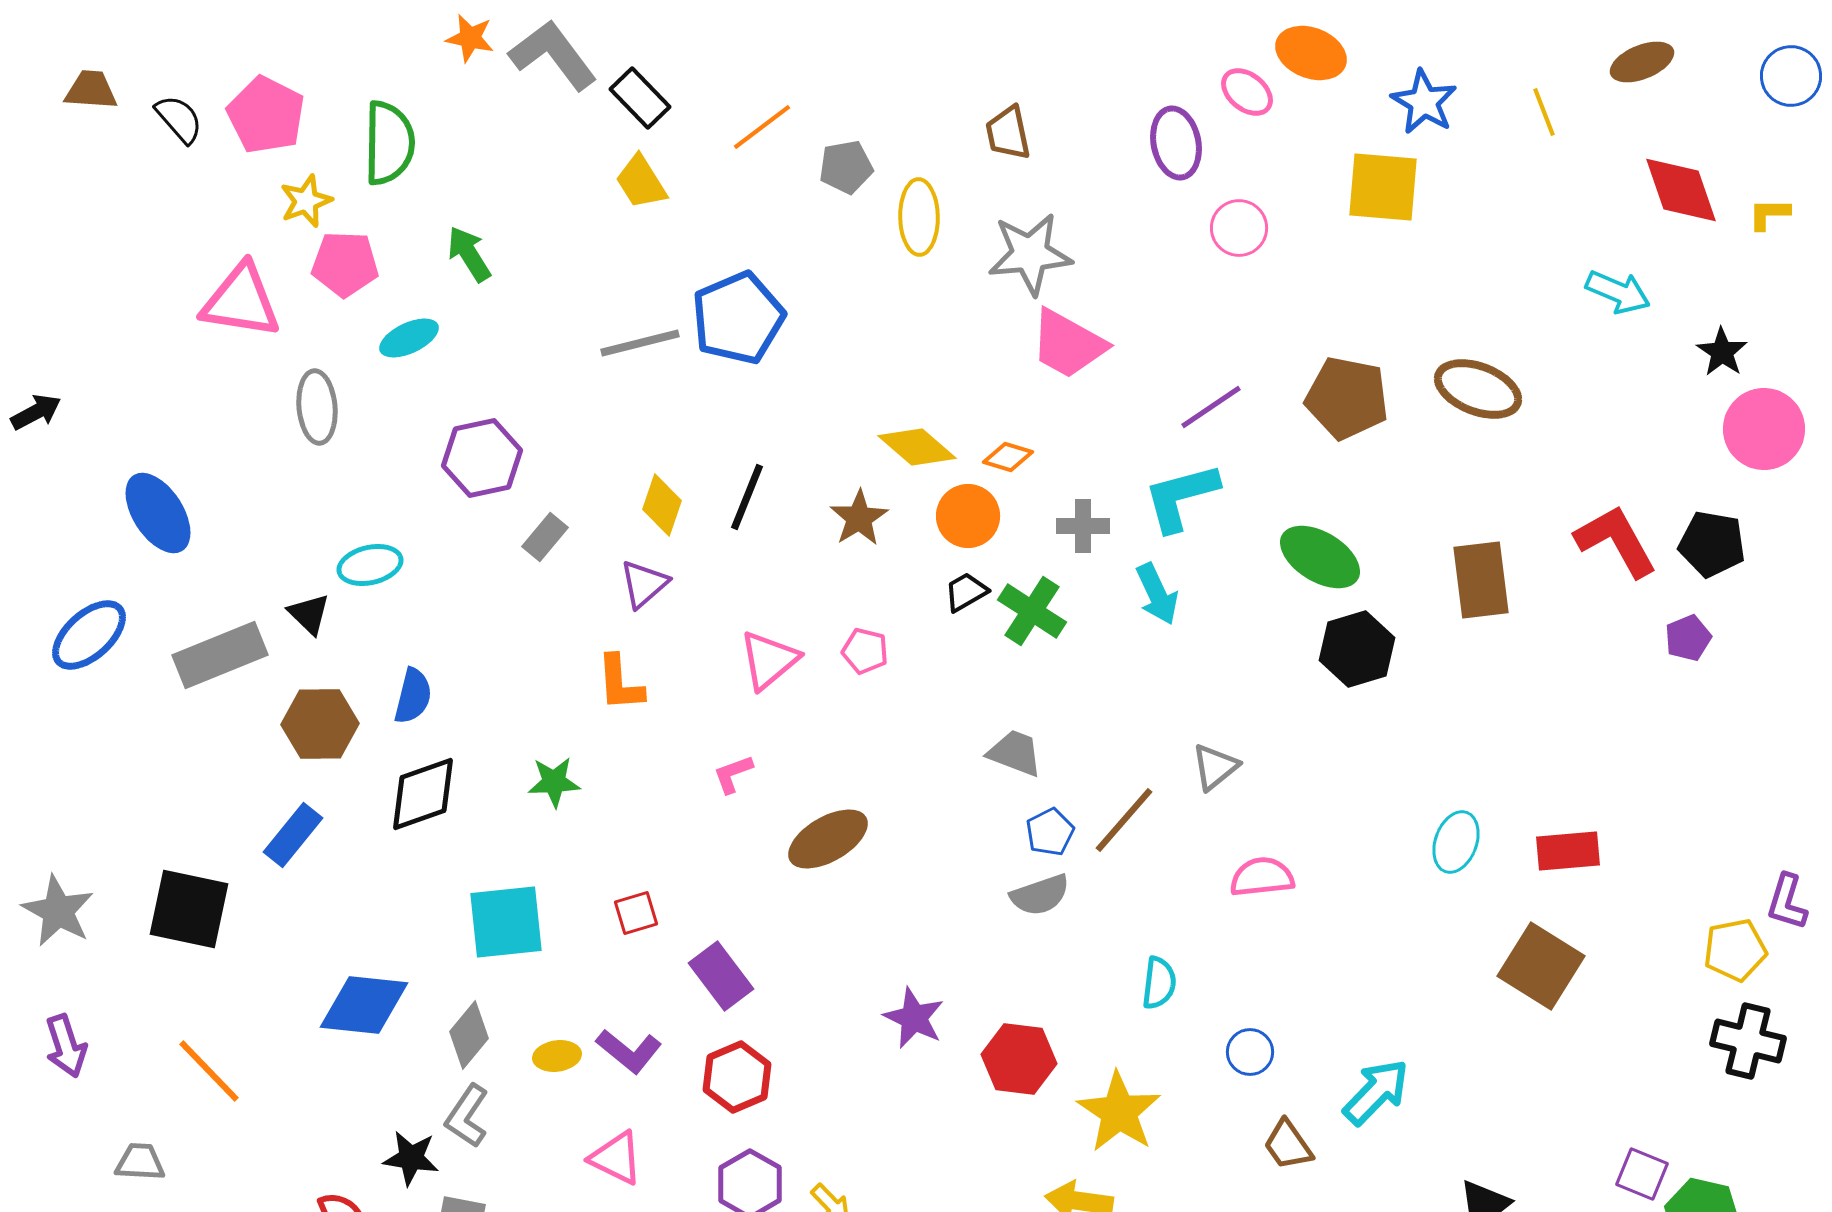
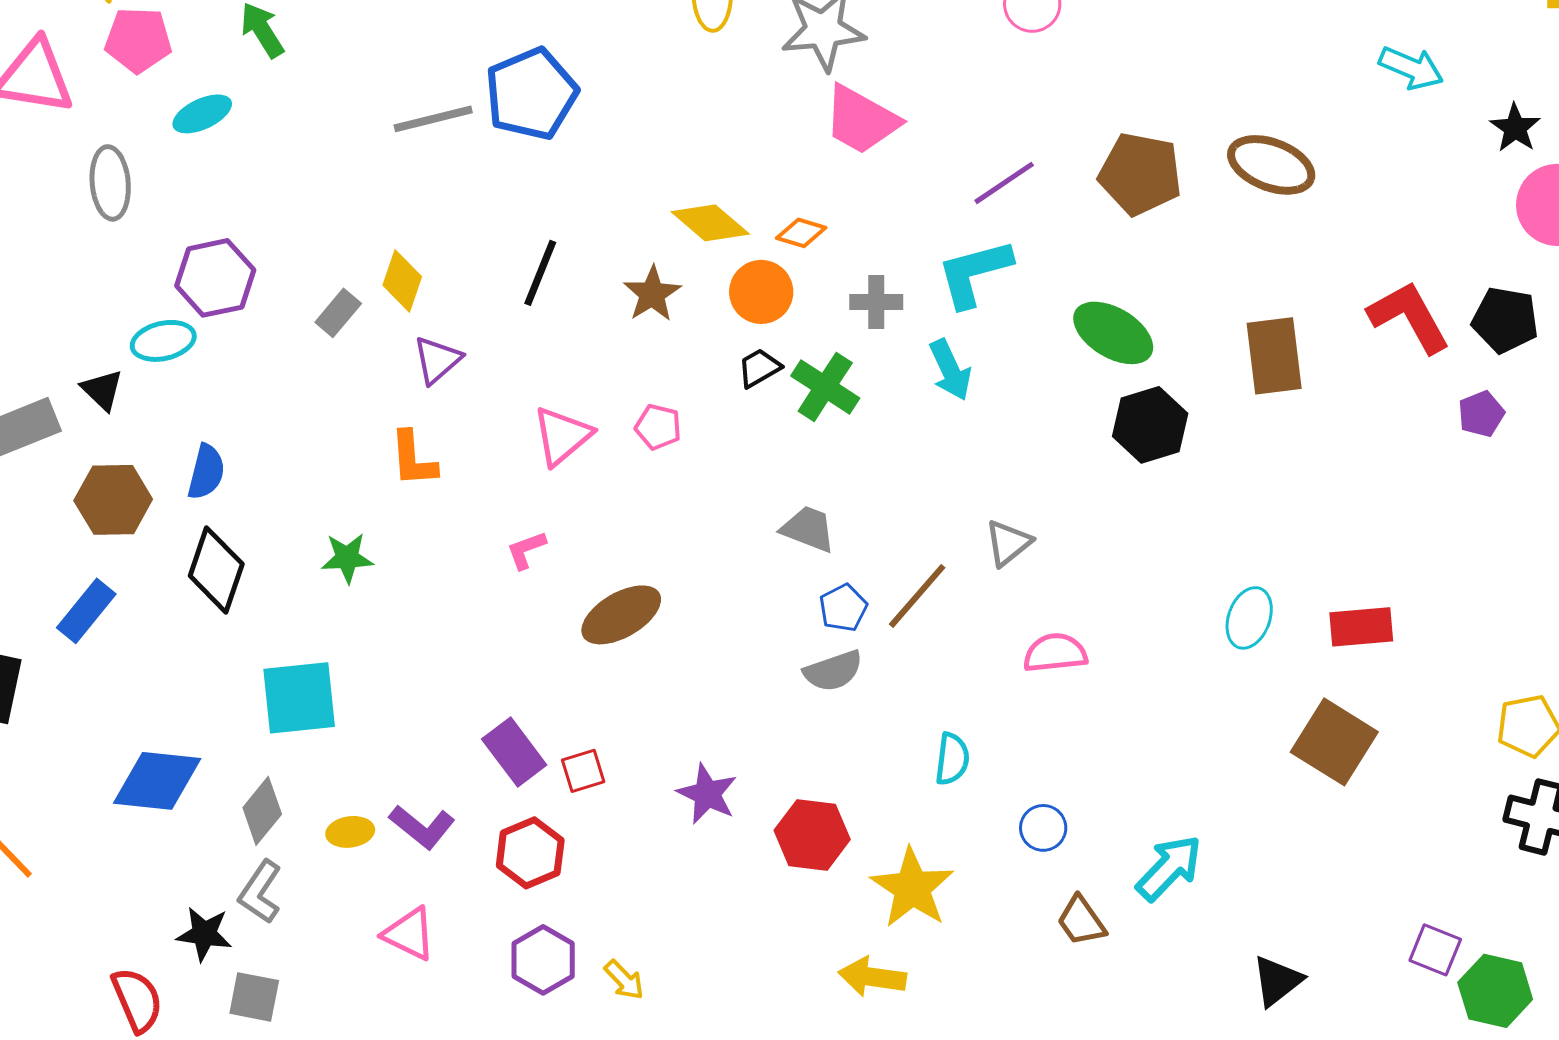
purple hexagon: (482, 458) -> (215, 278), moved
yellow diamond: (662, 505) -> (402, 281), moved
black diamond: (423, 794) -> (216, 570), turned -52
red square: (636, 913) -> (583, 771), moved

